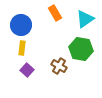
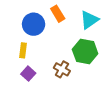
blue circle: (21, 25) -> (34, 24), moved

